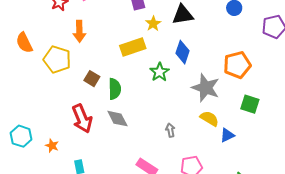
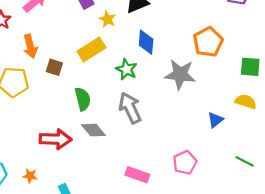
brown square: (92, 79) -> (54, 67), moved
green square: (250, 104) -> (250, 67), moved
red arrow: (82, 119) -> (55, 139), turned -52
yellow semicircle: (209, 119) -> (246, 102), moved
gray arrow: (170, 130) -> (130, 108), moved, size x2.0

